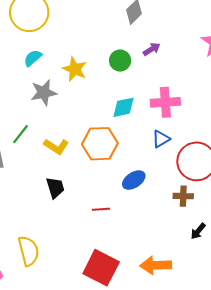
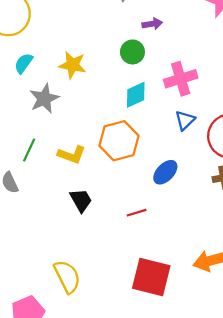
purple arrow: (152, 49) -> (152, 24), turned 36
green circle: (120, 61) -> (132, 52), moved

